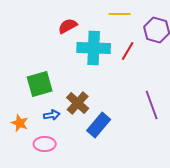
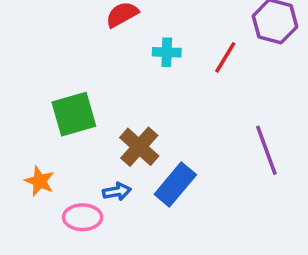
cyan cross: (94, 48) -> (167, 52), size x0.5
blue arrow: (52, 115) -> (117, 191), moved

